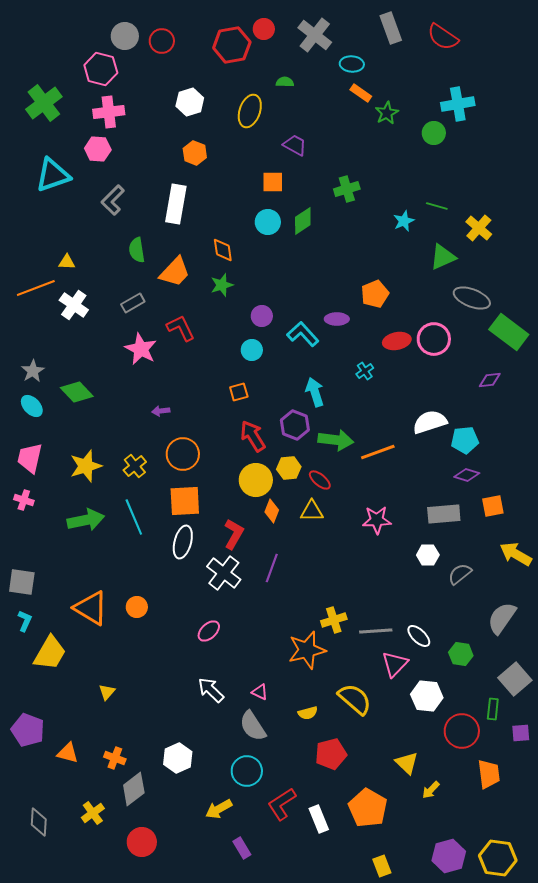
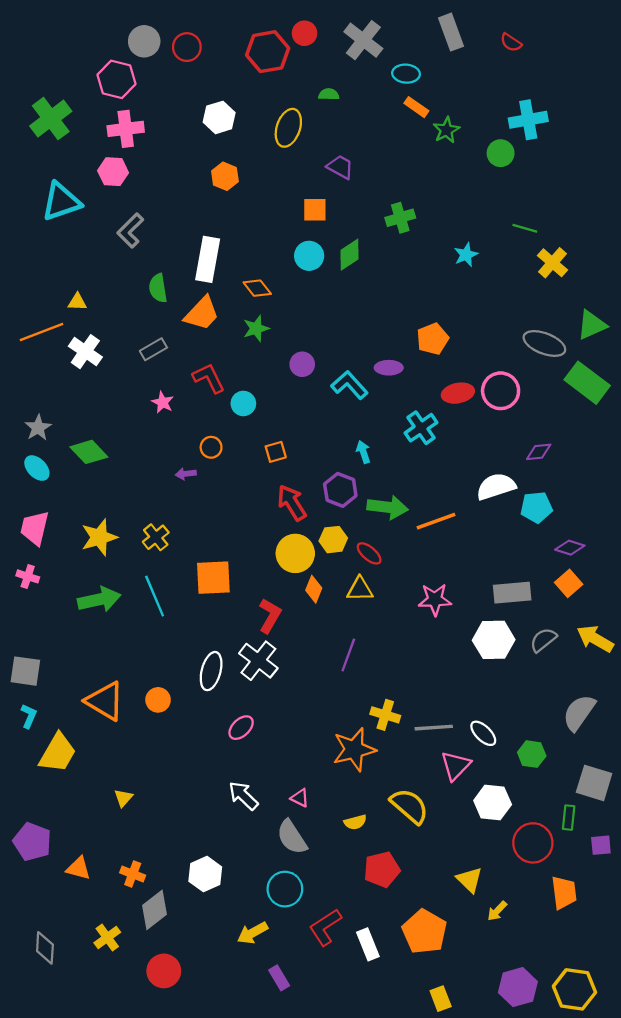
red semicircle: (443, 37) -> (511, 42), size x0.6
white rectangle: (176, 204) -> (208, 259), moved
green line: (437, 206) -> (525, 228), moved
orange diamond: (223, 250) -> (257, 288), turned -30
green triangle: (443, 257) -> (592, 325), moved
pink star: (141, 349) -> (163, 402), size x0.6
cyan circle: (252, 350) -> (243, 403), moved
cyan cross: (365, 371) -> (421, 428), size x1.6
purple diamond: (490, 380) -> (539, 452), moved
cyan arrow: (315, 392) -> (363, 452), size x0.7
orange circle: (183, 454) -> (211, 447), moved, size x0.6
purple diamond: (467, 475) -> (570, 548), moved
orange square: (493, 506) -> (569, 583), turned -30
white ellipse: (183, 542) -> (211, 671), moved
white hexagon: (428, 555) -> (494, 640), size x1.6
purple line: (272, 568) -> (348, 655), moved
gray semicircle: (460, 574) -> (543, 640), moved
yellow cross: (334, 620) -> (385, 715), turned 35
gray square: (515, 679) -> (594, 783), turned -32

